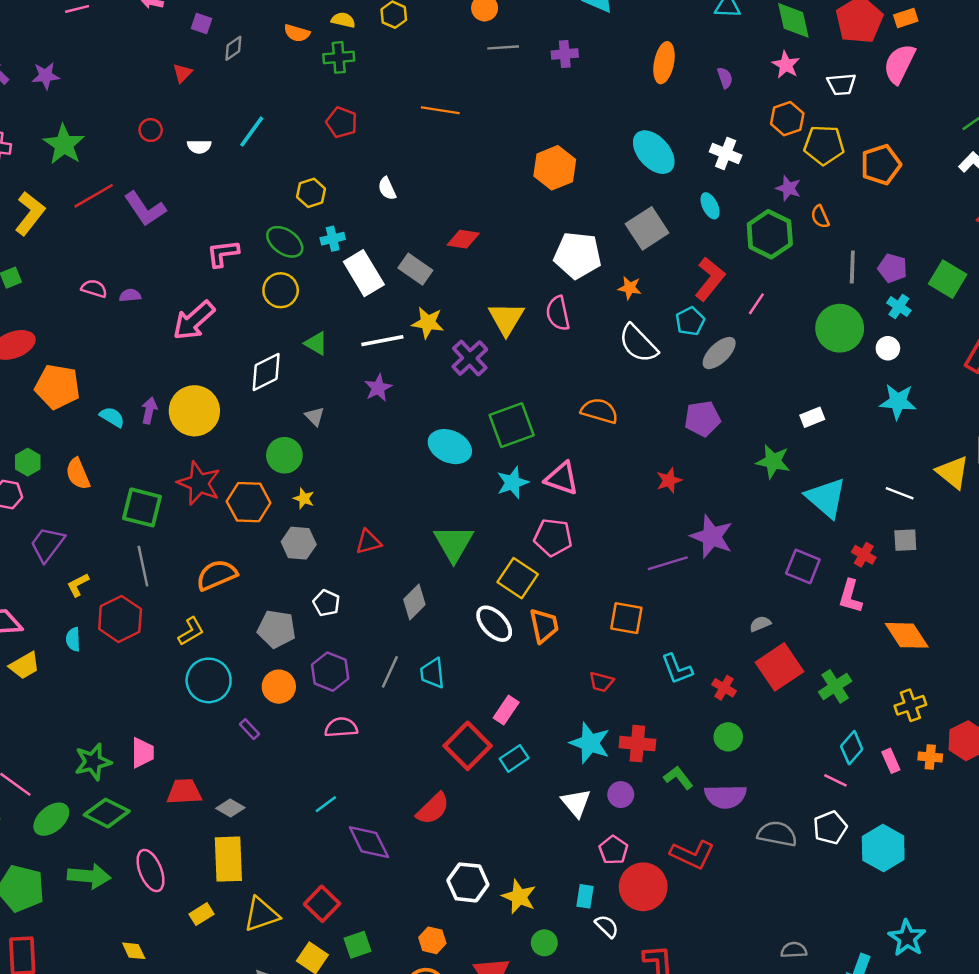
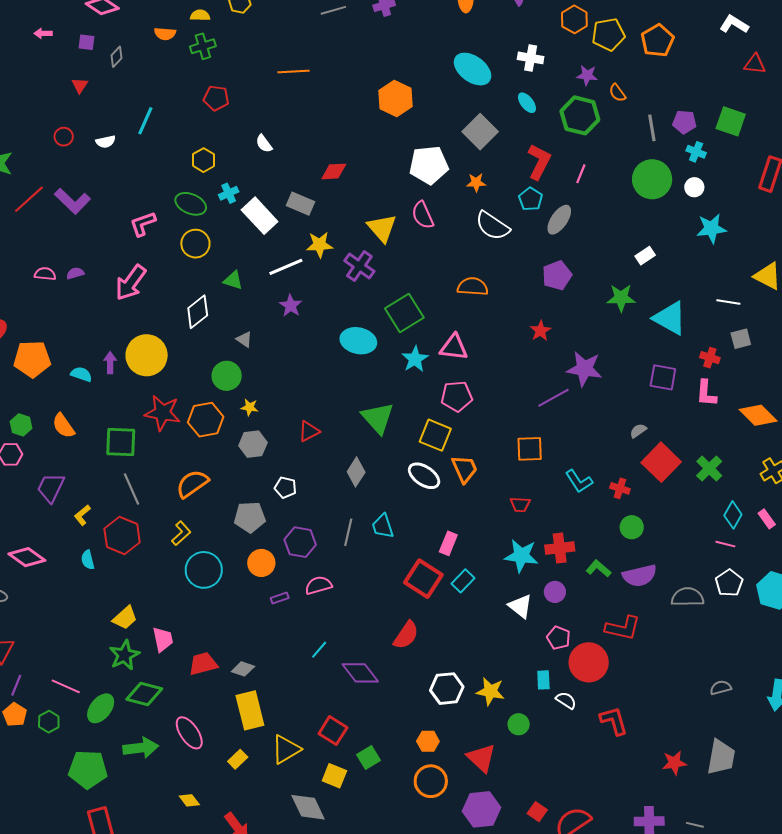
yellow trapezoid: (24, 666) -> (125, 618), moved
purple rectangle: (249, 729) -> (280, 598), moved, turned -54

